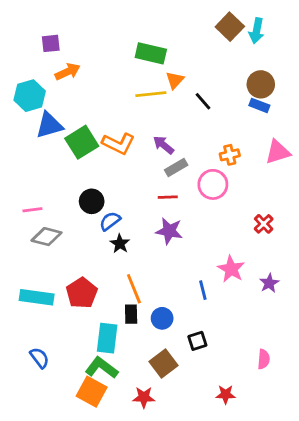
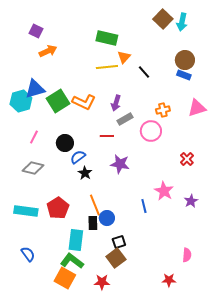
purple square: (51, 43) -> (36, 31), turned 32
cyan hexagon: (30, 96) -> (21, 101), moved
purple arrow: (164, 145) -> (116, 103), turned -112
red line: (168, 197) -> (107, 136), moved
pink line: (32, 210) -> (34, 137), moved, turned -56
blue circle: (162, 318) -> (107, 218), moved
black square: (197, 341) -> (119, 242), moved
red star: (226, 394) -> (169, 280), moved

